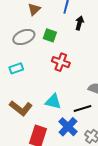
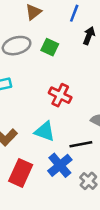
red cross: (61, 62) -> (60, 95), moved

